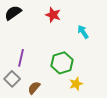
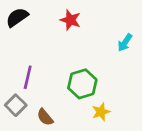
cyan arrow: (83, 32) -> (125, 43), moved, turned -112
brown semicircle: (34, 88) -> (45, 117), turned -80

